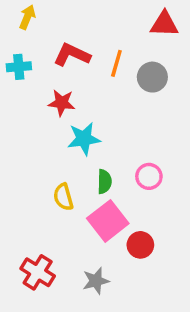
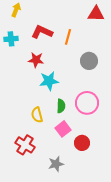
gray circle: (152, 77) -> (89, 61), moved
pink circle: (149, 176) -> (87, 103), size x1.5
pink square: (108, 221) -> (63, 129), size x0.7
red cross: (38, 272) -> (25, 145), moved

